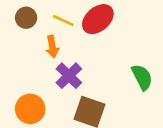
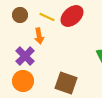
purple cross: (69, 76) -> (25, 56), moved

